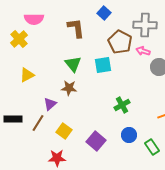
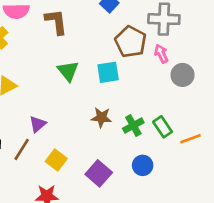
brown L-shape: (76, 28) -> (56, 22), moved
pink arrow: (143, 51) -> (161, 54), turned 48
brown star: (69, 88) -> (101, 117), moved
green rectangle: (152, 147) -> (163, 127), moved

